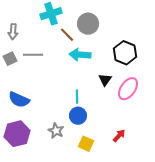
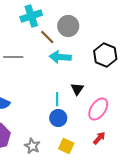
black triangle: (105, 80) -> (77, 89), moved
pink ellipse: (128, 89) -> (98, 109), moved
gray star: (56, 131) -> (32, 146), moved

